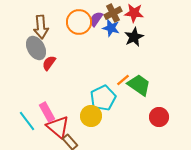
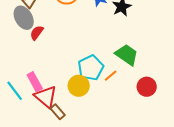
orange line: (123, 80) -> (111, 76), moved

